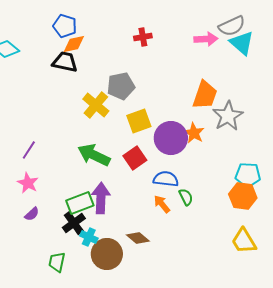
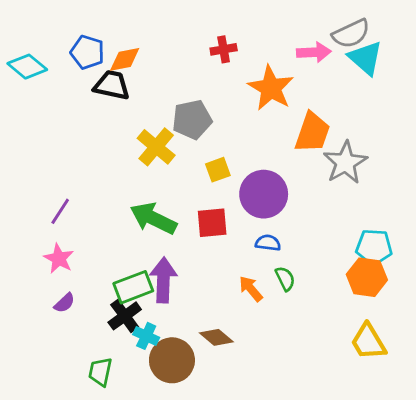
blue pentagon: (65, 26) -> (87, 52), moved
yellow square: (139, 121) -> (218, 170), size x0.7
orange star: (194, 133) -> (271, 88), moved, size x1.5
red square: (135, 158) -> (212, 223), turned 30
blue semicircle: (166, 179) -> (268, 243), moved, size x0.7

